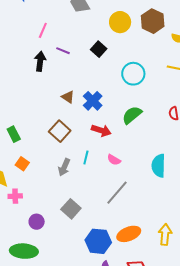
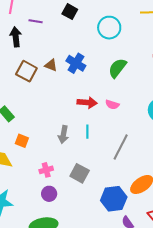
red arrow: (101, 130) -> (87, 103), moved
brown square: (60, 131) -> (26, 71), moved
cyan line: (86, 157) -> (87, 132), moved
pink semicircle: (114, 160) -> (112, 105), moved
pink cross: (15, 196) -> (46, 170), moved

